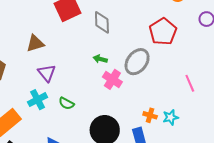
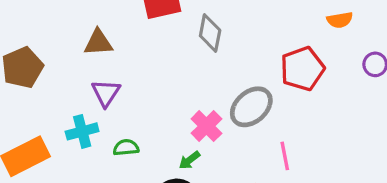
green arrow: (100, 59) -> (189, 160), moved, turned -64
pink line: (190, 83) -> (285, 156), moved
green semicircle: (66, 103) -> (126, 148), turned 133

